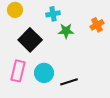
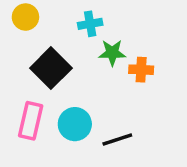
orange cross: (97, 25) -> (141, 70), moved, turned 32

